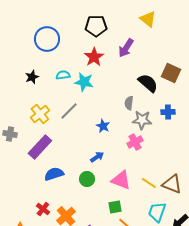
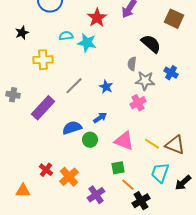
brown square: (171, 73) -> (174, 19), moved
black star: (32, 77) -> (22, 33), moved
gray line: (69, 111) -> (74, 86), moved
blue cross: (168, 112) -> (171, 73), turned 32
yellow cross: (40, 114) -> (43, 60), moved, turned 36
blue semicircle: (54, 174) -> (72, 128), moved

